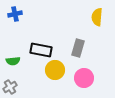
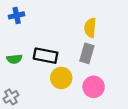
yellow semicircle: (97, 17) -> (90, 28), moved
green semicircle: (13, 61) -> (14, 59), moved

